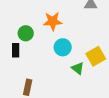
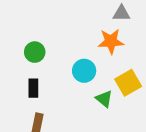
orange star: (53, 21) -> (111, 41), moved
black rectangle: (16, 50) -> (33, 88), moved

